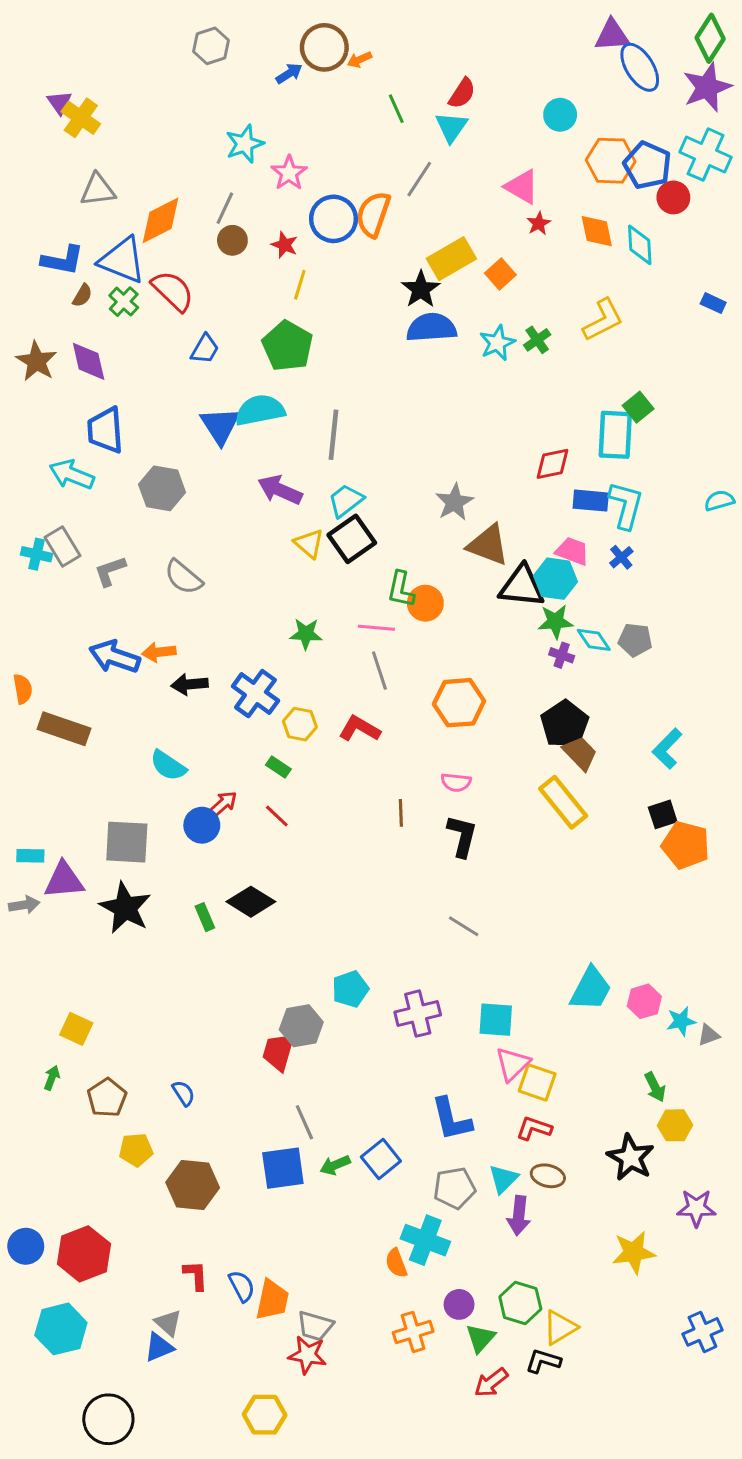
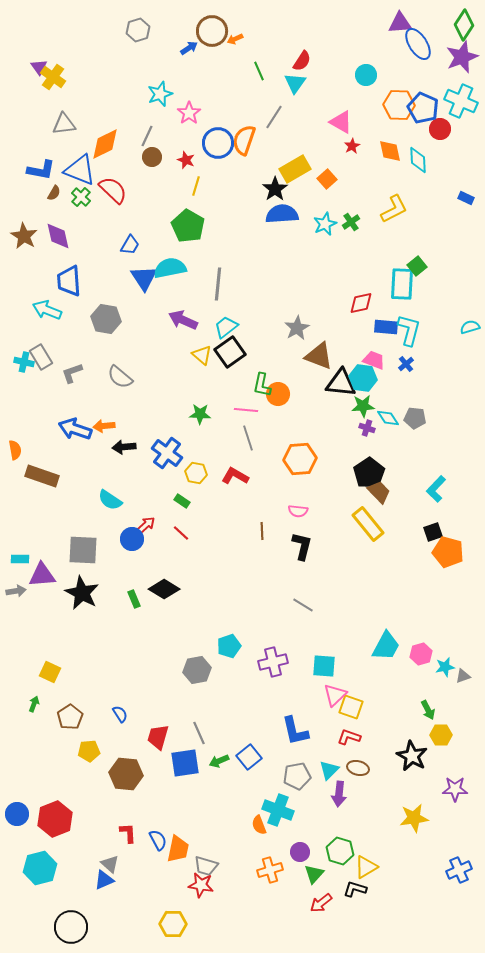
blue trapezoid: (205, 349) -> (130, 245), moved
red trapezoid: (278, 1052) -> (158, 737), moved

